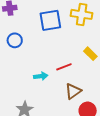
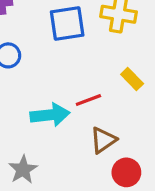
cyan arrow: (41, 76) -> (50, 115), size x1.6

